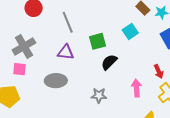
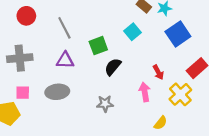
gray cross: (24, 46) -> (20, 58), turned 30
pink square: (19, 69) -> (23, 93), moved
red arrow: (159, 71) -> (158, 72), moved

